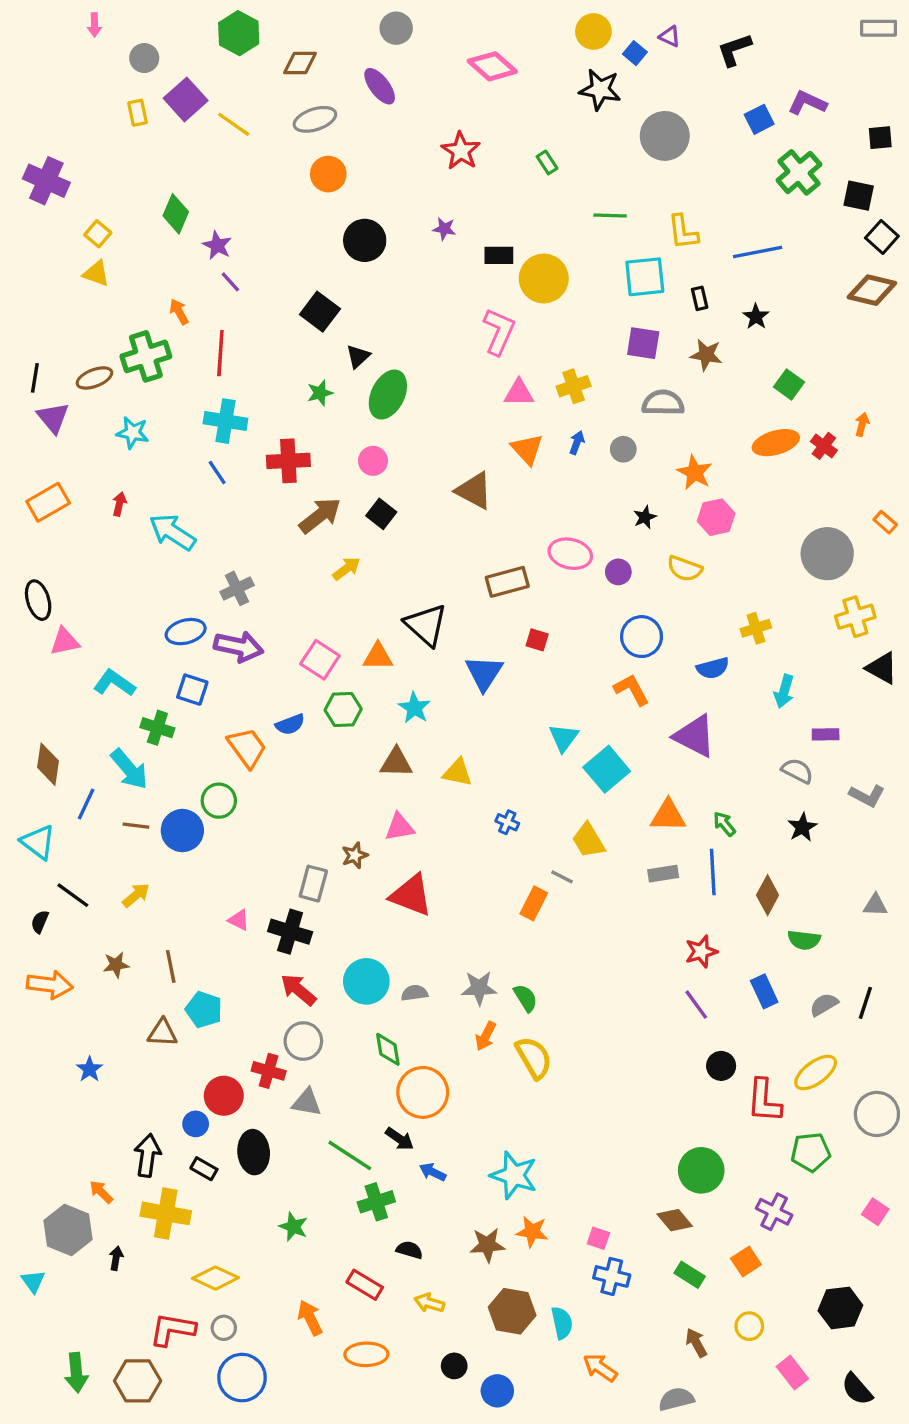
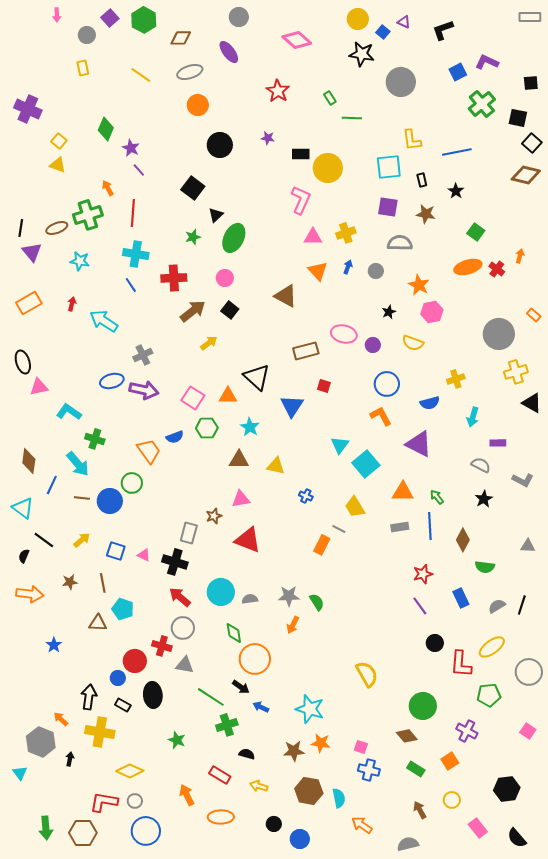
purple square: (186, 99) -> (110, 18), moved, size x0.7
green line: (610, 216) -> (352, 118), moved
blue square: (192, 690) -> (116, 551), moved
yellow semicircle: (534, 1058) -> (367, 674), moved

